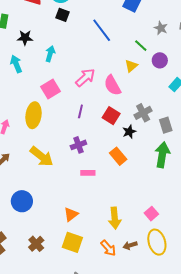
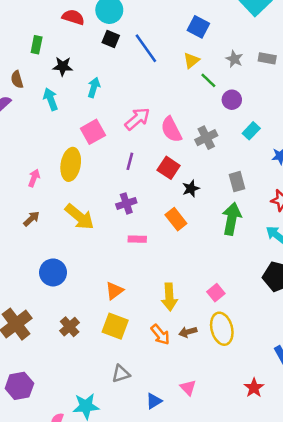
blue line: (102, 30) -> (146, 48), moved
yellow triangle: (131, 66) -> (191, 60), moved
gray cross: (143, 113) -> (206, 138), moved

